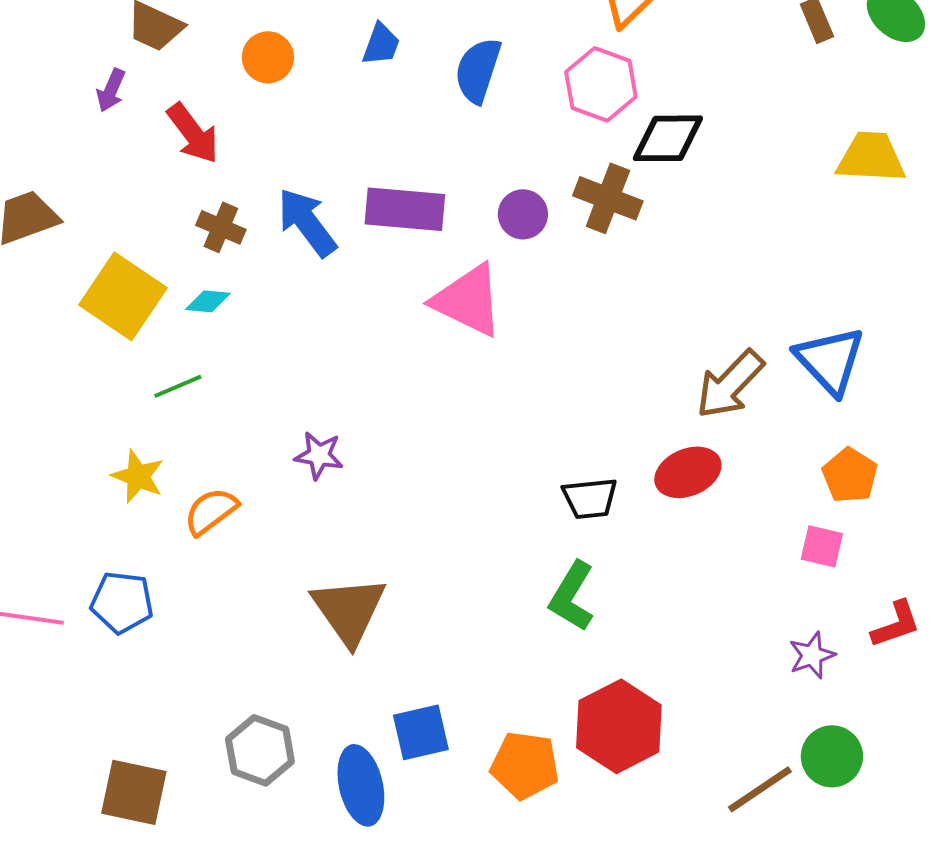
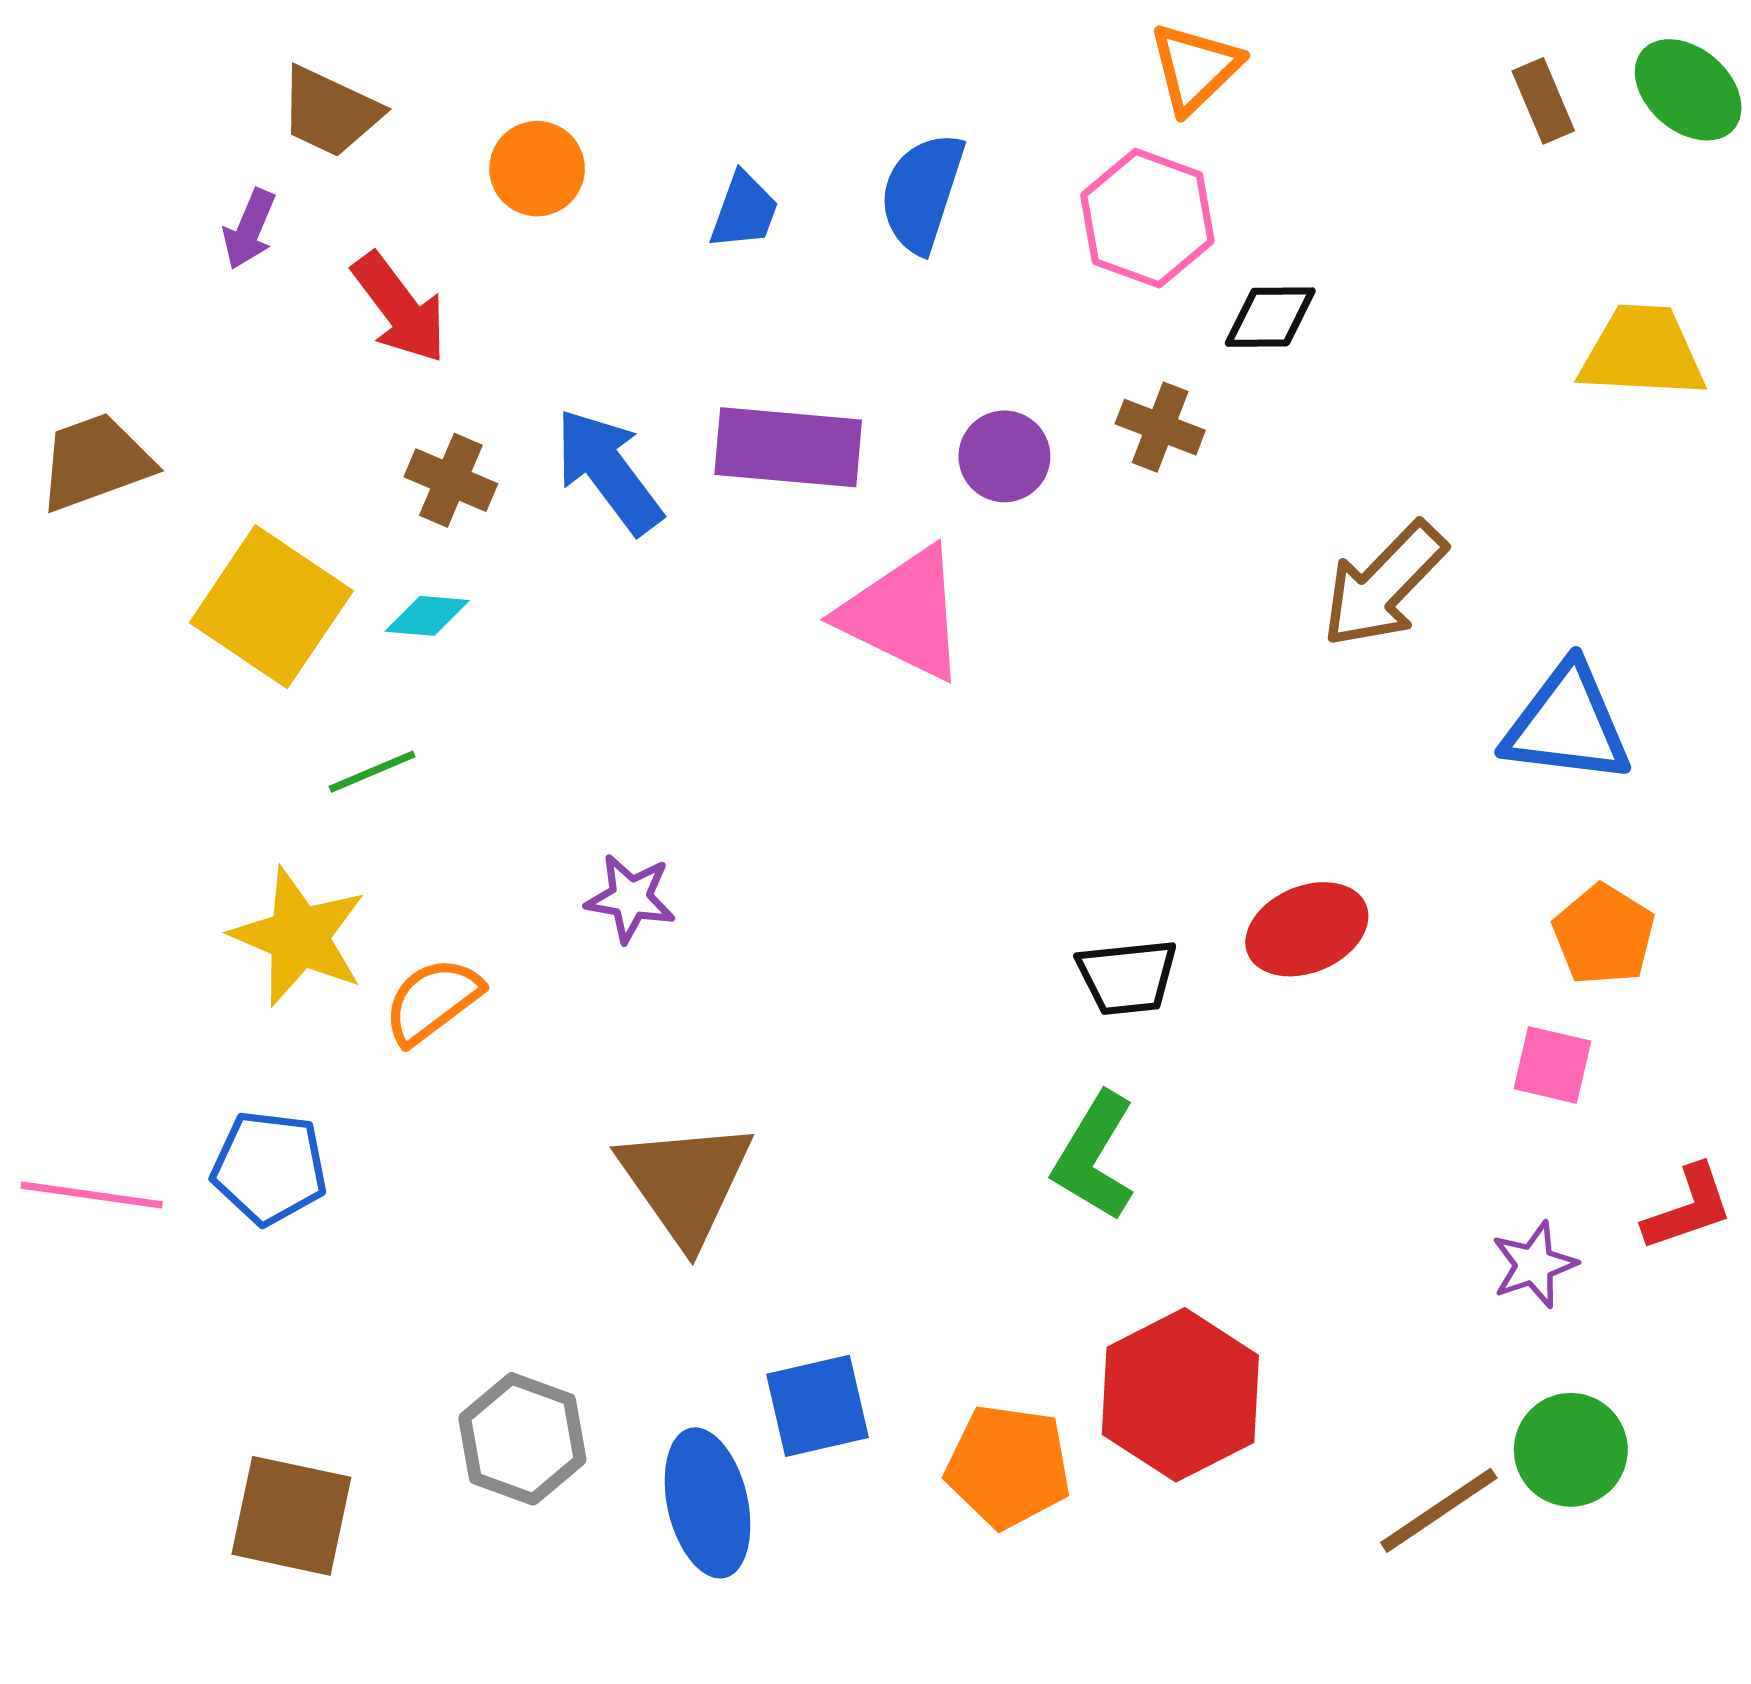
blue trapezoid: (381, 44) -> (744, 211), moved
black diamond: (668, 138) -> (1270, 317), size x0.7
brown cross: (608, 198) -> (1160, 427), size x0.7
blue triangle: (830, 360) -> (1567, 724), turned -40
brown arrow: (730, 384) -> (1384, 585), moved
yellow star: (138, 476) -> (299, 937), size x1.4

